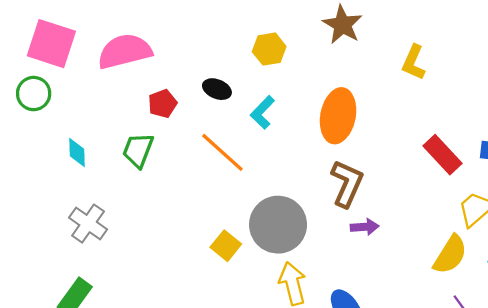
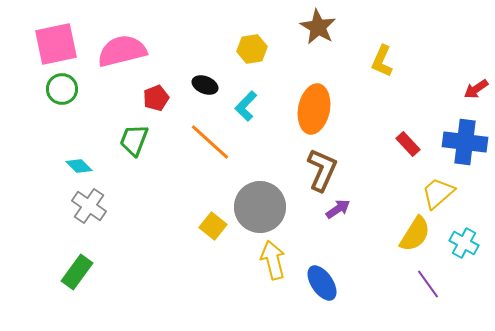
pink square: (51, 44) -> (56, 44), turned -30
green circle: (34, 94) -> (62, 89), moved
cyan diamond: (77, 152) -> (79, 166), moved, turned -44
red rectangle: (442, 155) -> (408, 144), size x0.7
purple arrow: (365, 227) -> (338, 209), turned -30

